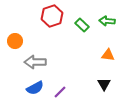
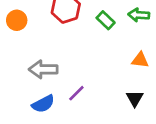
orange circle: (15, 41) -> (17, 20), moved
purple line: (60, 92) -> (76, 93), moved

